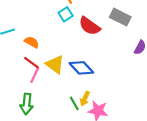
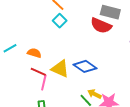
red semicircle: (90, 26) -> (101, 26), moved
yellow arrow: (85, 99) -> (94, 94), turned 104

